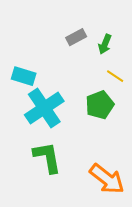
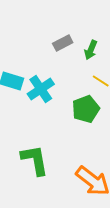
cyan cross: (44, 108) -> (41, 89), moved, size x0.7

